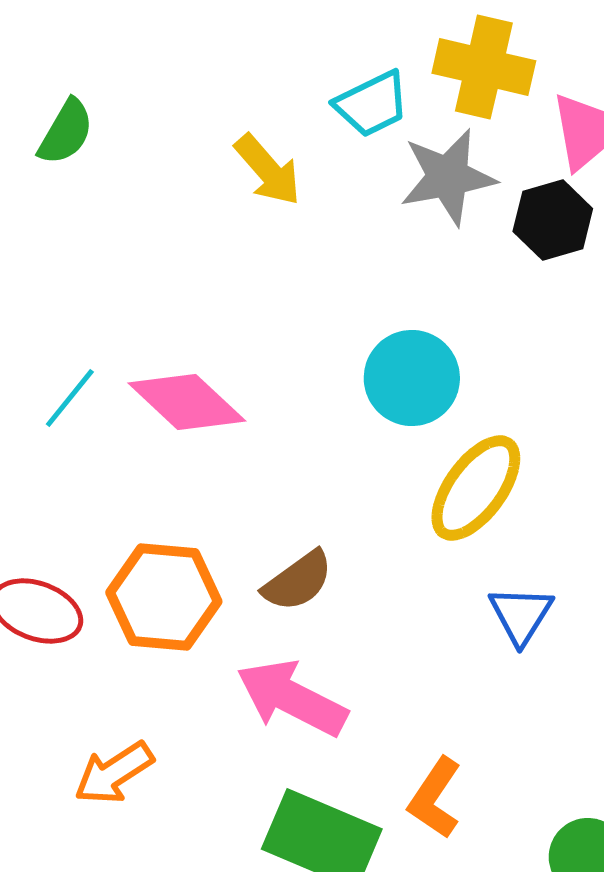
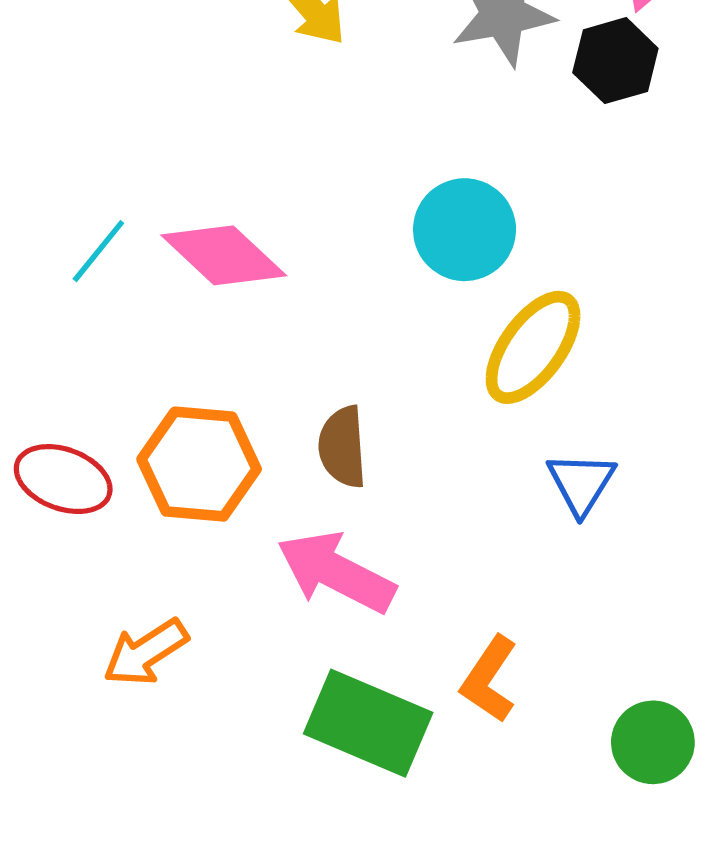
brown semicircle: (298, 581) -> (342, 447), turned 122

